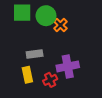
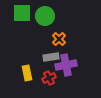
orange cross: (60, 25) -> (59, 39), moved
gray rectangle: (35, 54) -> (51, 57), moved

